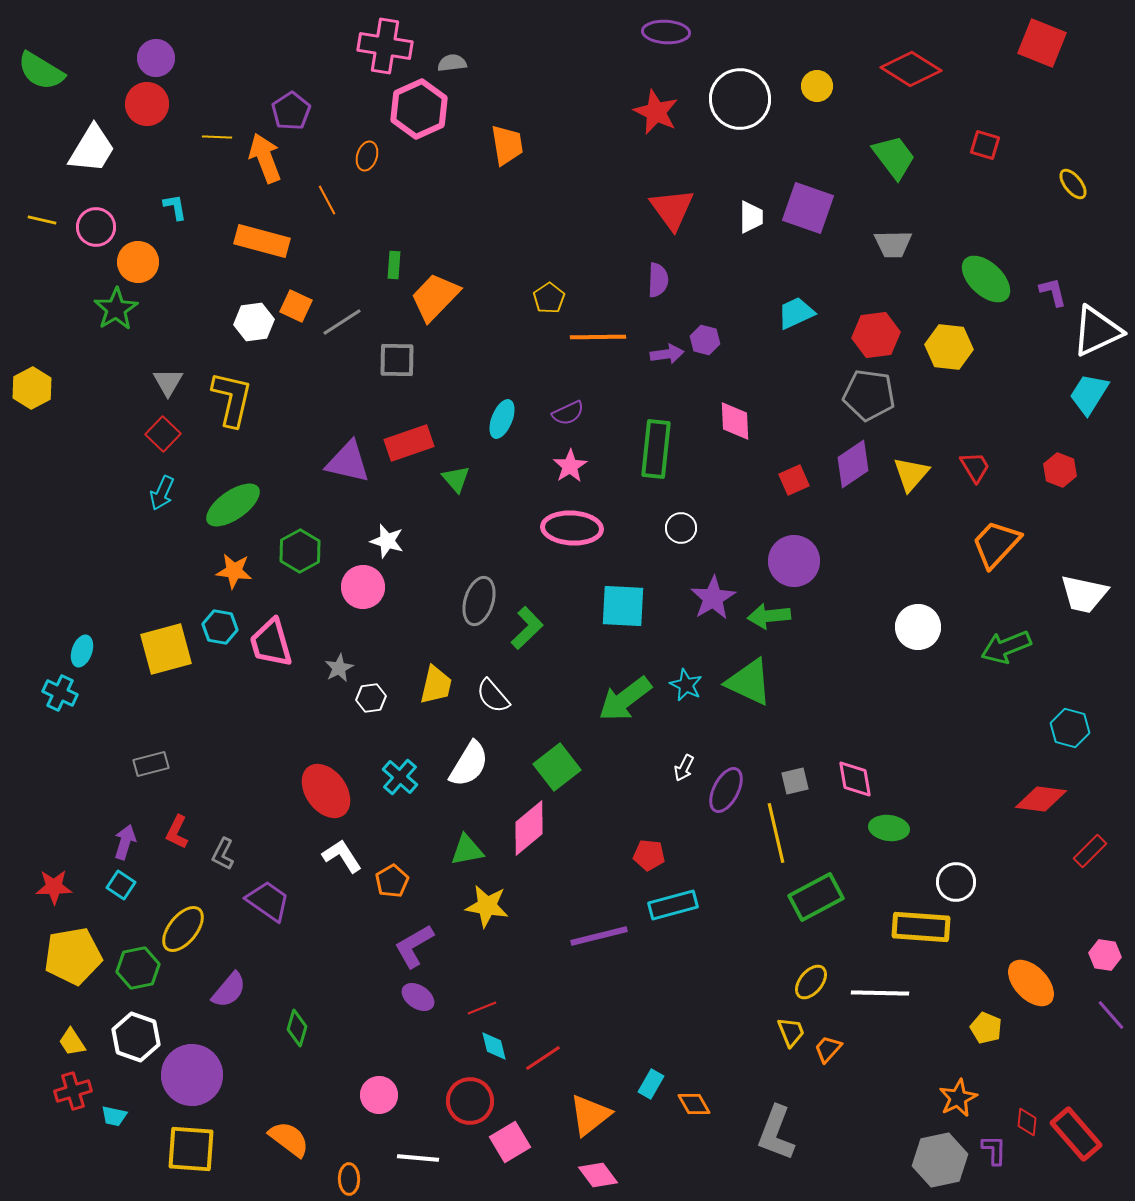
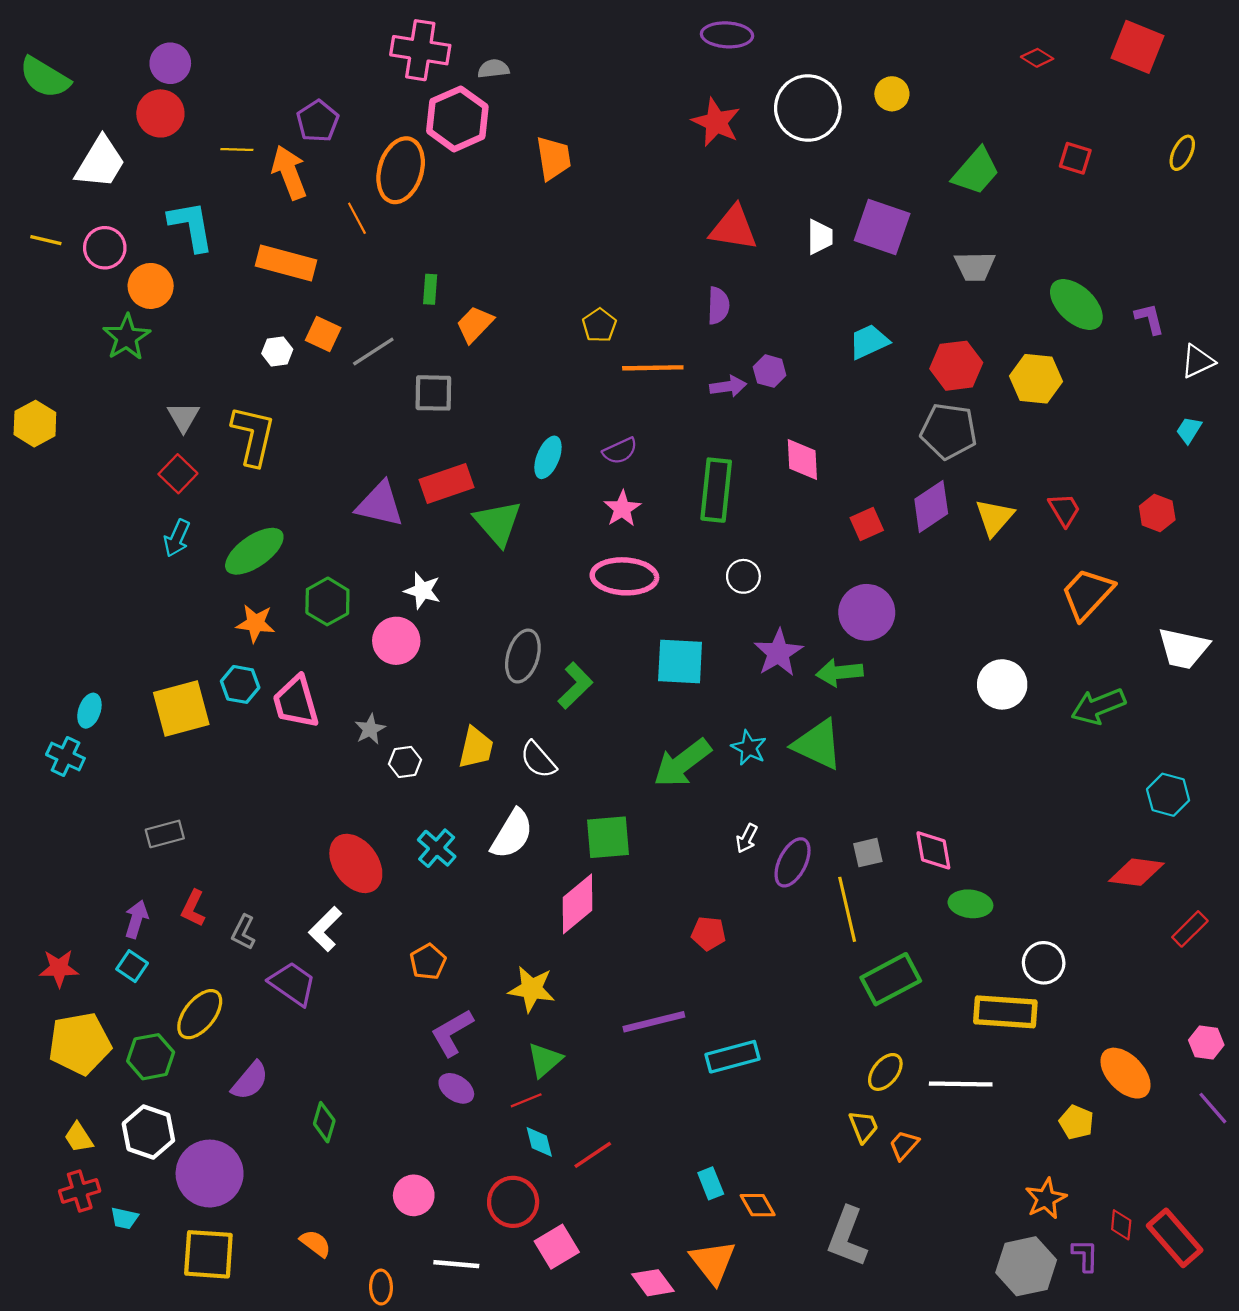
red diamond: (911, 69) -> (1037, 58), moved, size x0.5
orange ellipse: (367, 156) -> (401, 170), size x2.0
green trapezoid: (894, 157) -> (976, 171), turned 78
yellow ellipse: (1073, 184) -> (1182, 153), moved, turned 64
cyan L-shape: (175, 207) -> (191, 226), size x1.8
red triangle: (672, 209) -> (734, 228), turned -45
orange trapezoid: (435, 297) -> (475, 324), size x0.7
white hexagon: (254, 322) -> (277, 351), size x0.7
white triangle: (1097, 331) -> (1198, 361), size x0.6
cyan trapezoid: (1089, 394) -> (1189, 430), size x0.6
green triangle: (456, 479) -> (498, 523), size x1.6
green square: (557, 767) -> (608, 837), turned 33
green triangle: (467, 850) -> (545, 1060), moved, turned -30
white L-shape: (342, 856) -> (325, 929), moved, turned -102
cyan rectangle: (673, 905) -> (732, 1057), moved
cyan rectangle: (651, 1084) -> (711, 1183), turned -52
orange triangle: (590, 1115) -> (713, 1262), moved, turned -30
orange semicircle: (289, 1139) -> (315, 1243), size x0.7

